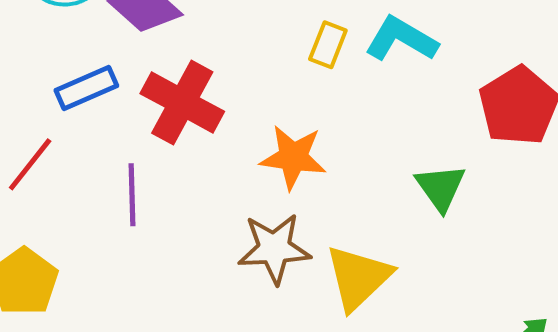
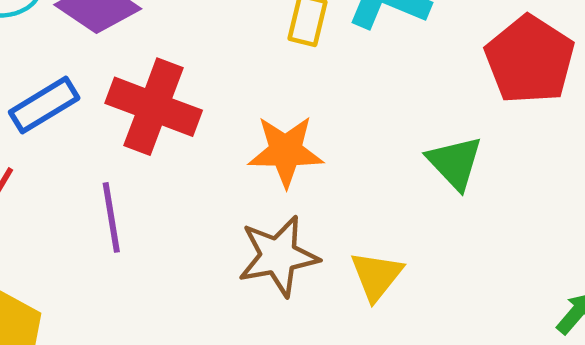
yellow triangle: (358, 278) -> (376, 276), size x0.7

